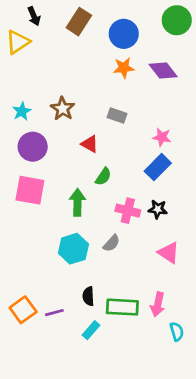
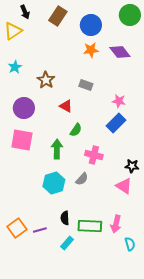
cyan star: (22, 111) -> (15, 67), moved
black star: (158, 209) -> (132, 166), moved

